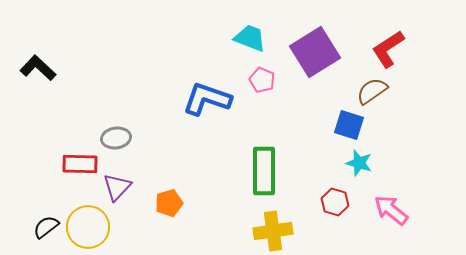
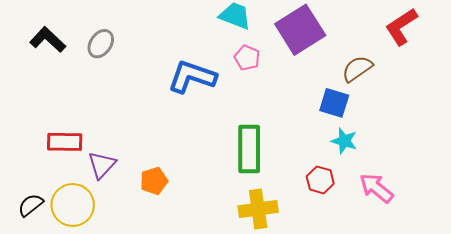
red L-shape: (388, 49) -> (401, 27), moved
black L-shape: (38, 68) -> (48, 40), moved
gray ellipse: (116, 138) -> (101, 44), moved, turned -48

